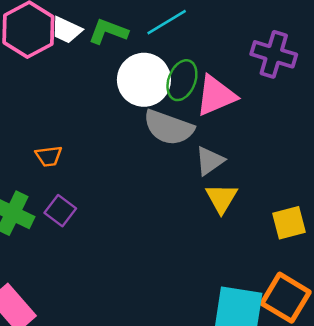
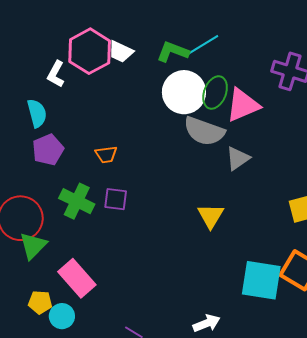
green L-shape: (108, 31) -> (173, 52), moved
yellow triangle: (221, 198) -> (211, 216), moved
purple square: (60, 211) -> (116, 199), turned -30

